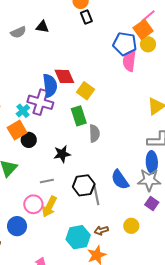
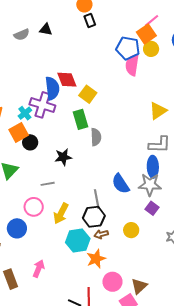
black hexagon: (84, 185) -> (94, 217), moved
yellow arrow: (49, 207) -> (61, 213), moved

